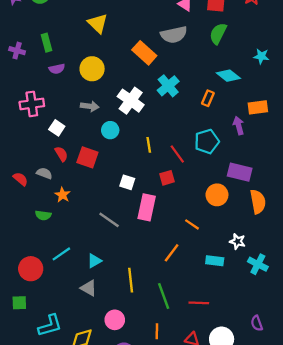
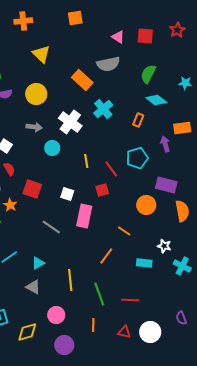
green semicircle: (218, 34) -> (148, 74), moved
red square: (87, 157) -> (32, 189), moved

